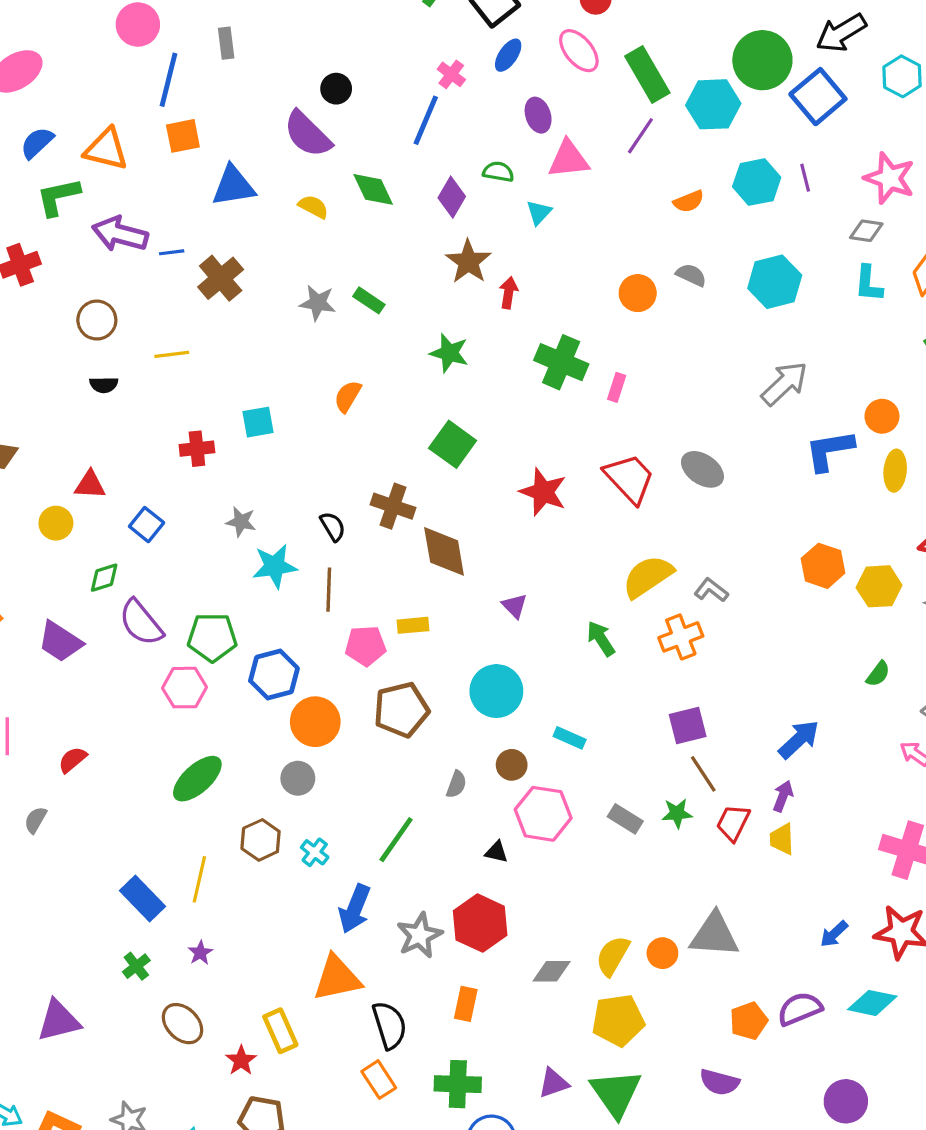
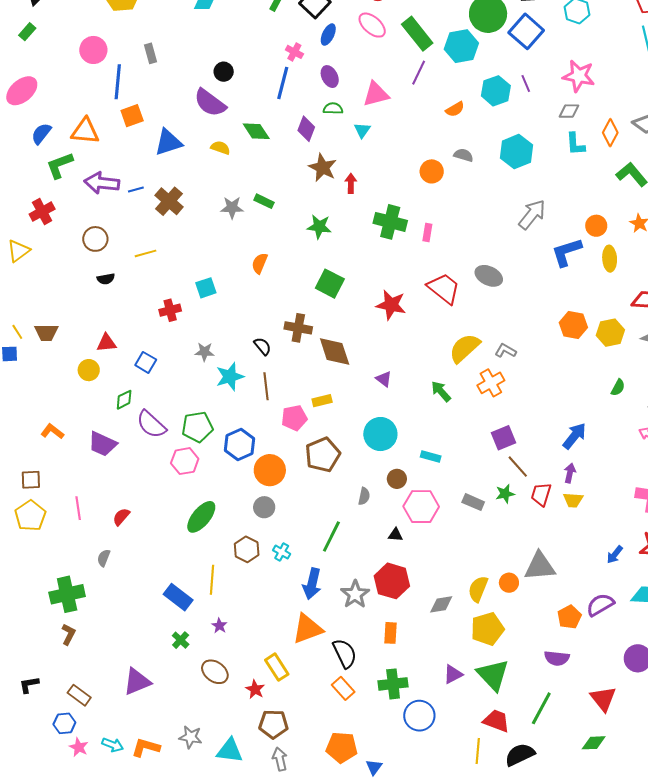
purple ellipse: (538, 115) -> (330, 77), moved
yellow trapezoid: (782, 839) -> (573, 500), turned -75

